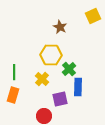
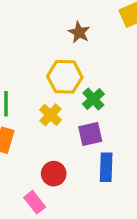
blue rectangle: (78, 87) -> (106, 167), moved
purple square: (60, 99) -> (90, 134), moved

